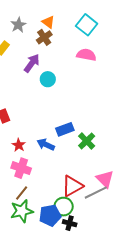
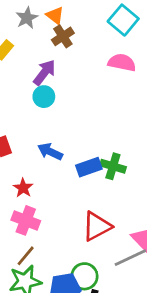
orange triangle: (48, 22) -> (55, 15), moved
cyan circle: (48, 79) -> (44, 97), moved
green cross: (87, 141) -> (113, 166), moved, turned -30
blue arrow: (46, 144) -> (50, 152), moved
red triangle: (72, 186) -> (97, 226), moved

